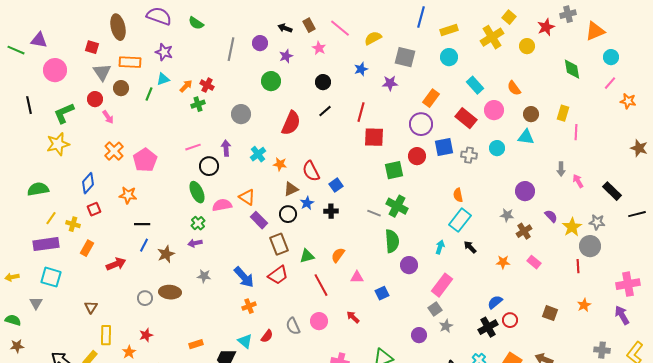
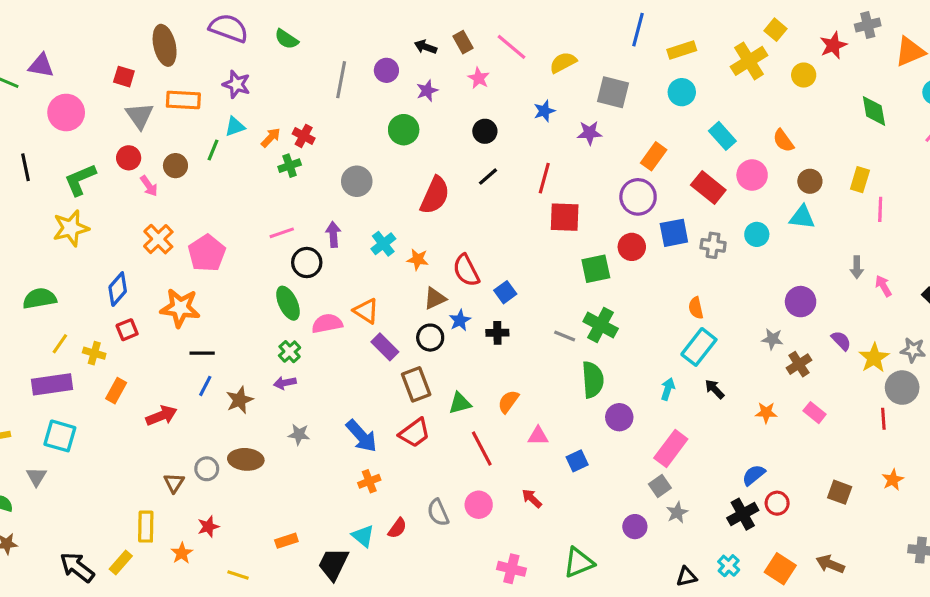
brown circle: (121, 88) -> (175, 166), moved
orange star: (128, 195) -> (180, 308), size x1.4
brown triangle: (91, 307) -> (174, 483), moved

